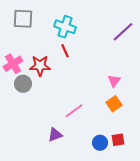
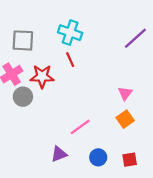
gray square: (23, 19) -> (23, 40), moved
blue circle: (100, 143) -> (98, 157), moved

